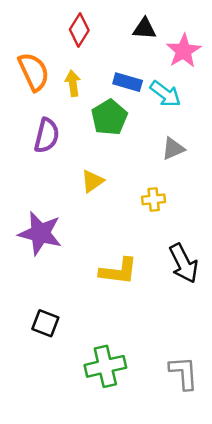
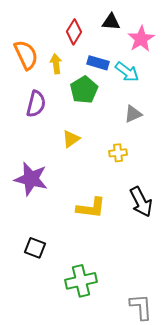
red diamond: (79, 30) -> (74, 32), moved
gray L-shape: (184, 373) -> (141, 307), moved

